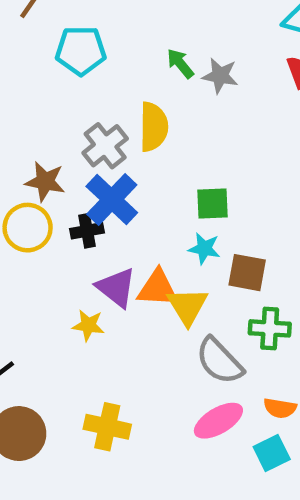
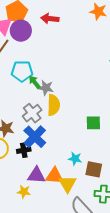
green arrow: (180, 64) -> (35, 82), moved
gray star: (220, 76) -> (46, 88), moved
green square: (213, 204) -> (93, 123), moved
purple triangle: (116, 288) -> (36, 175), turned -36

